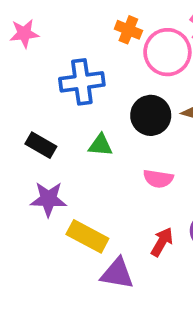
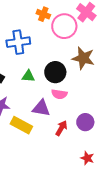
black circle: (151, 115) -> (55, 72), moved
purple triangle: (117, 274) -> (41, 108), moved

